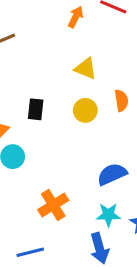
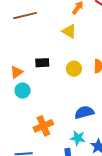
yellow triangle: (86, 69) -> (69, 31), moved
black rectangle: (36, 109) -> (42, 63), turned 72

